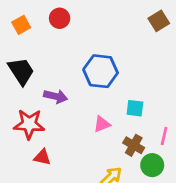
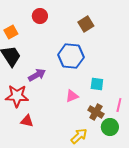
brown square: (159, 21) -> (86, 24), moved
orange square: (21, 25) -> (11, 32), moved
purple arrow: (56, 96) -> (37, 75), turned -42

